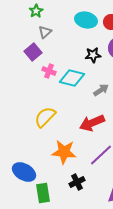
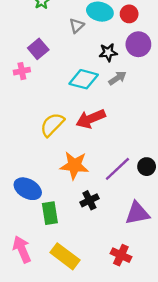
gray triangle: (45, 32) -> (77, 26), moved
pink cross: (49, 71) -> (22, 71), moved, turned -32
gray arrow: (101, 90) -> (117, 78), moved
red arrow: (92, 123) -> (91, 119), moved

